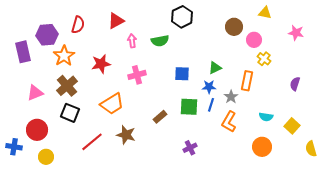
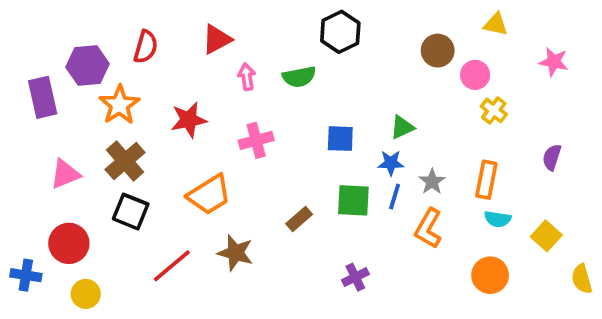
orange rectangle: (247, 81) -> (486, 180), moved

